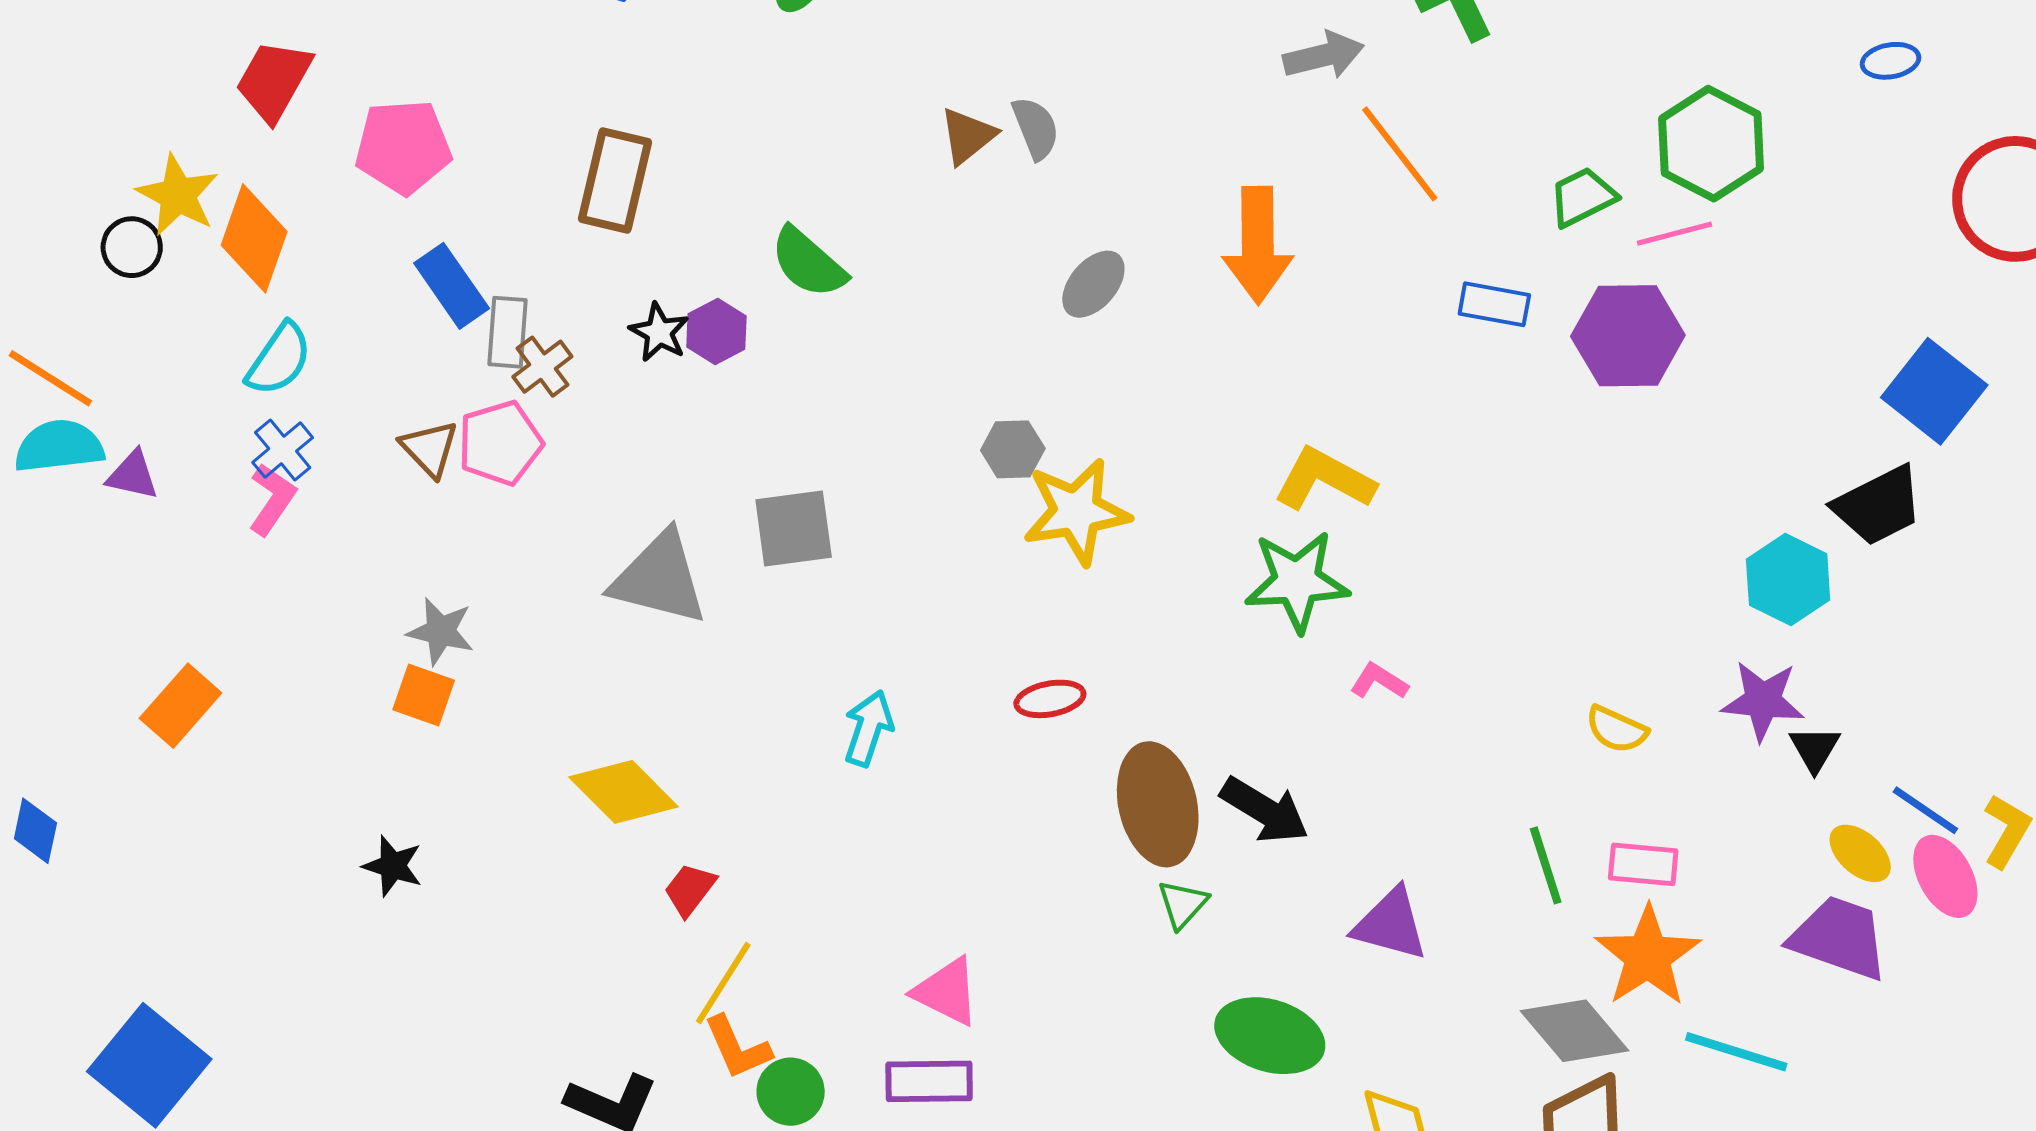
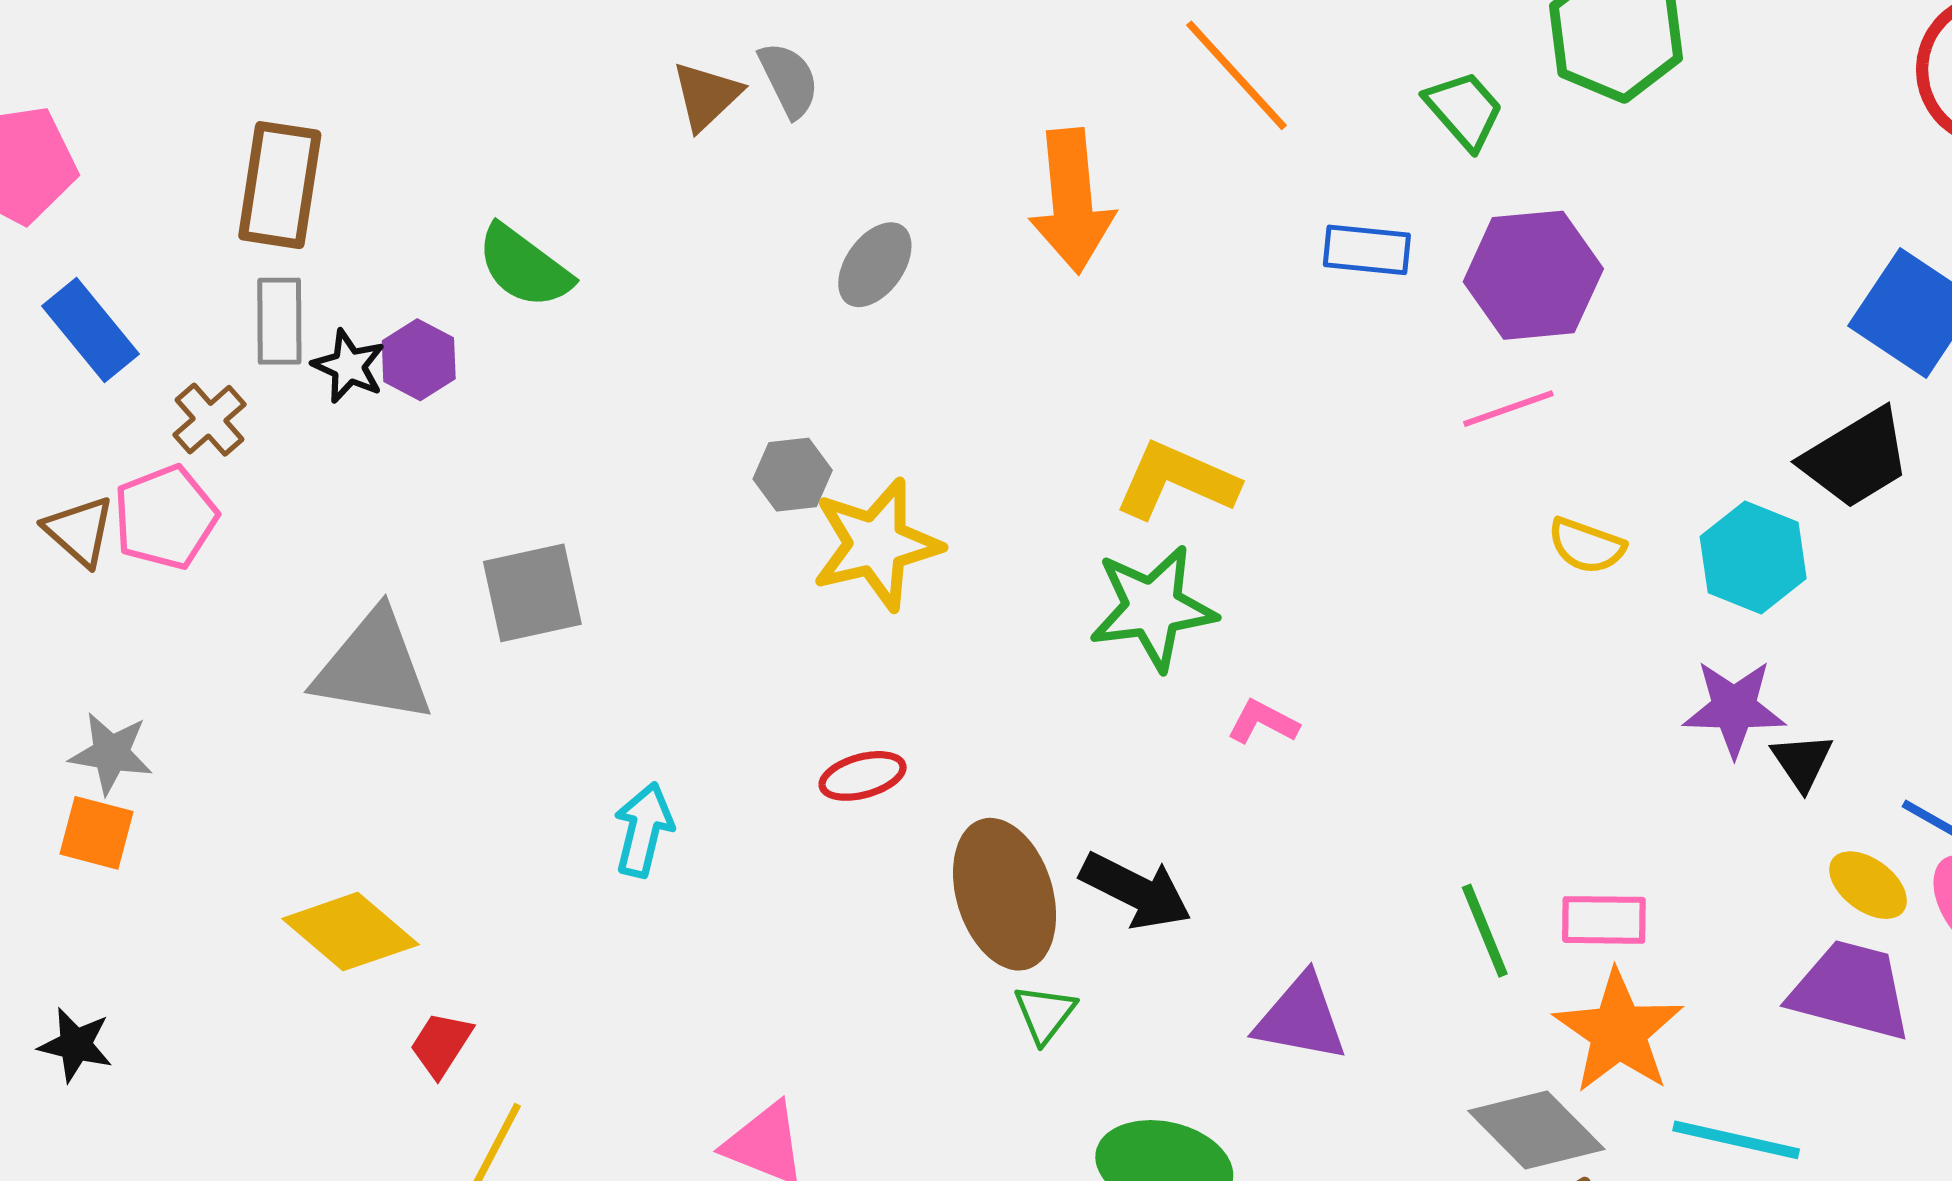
green trapezoid: (1583, 197) -> (1464, 110), turned 80
pink line: (1675, 234) -> (1508, 409), moved
gray rectangle: (507, 332) -> (279, 321), moved
yellow semicircle: (1617, 729) -> (1586, 546), moved

